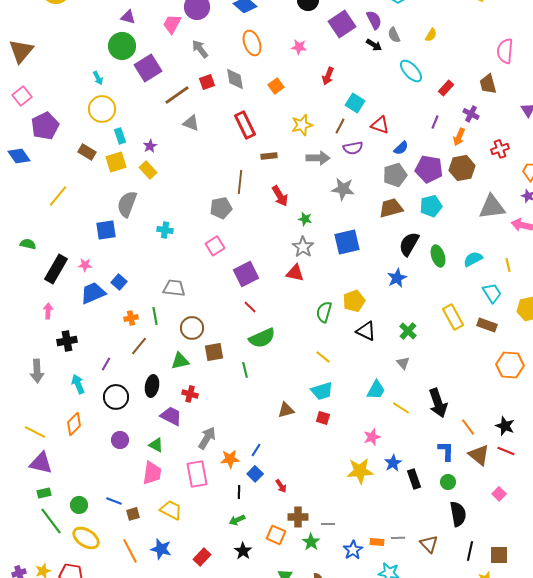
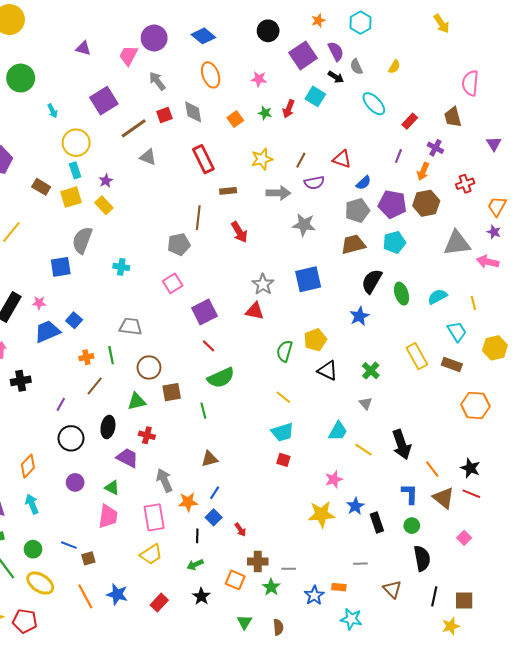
green circle: (122, 46) -> (21, 78), moved
cyan square: (355, 103) -> (315, 96), moved
yellow circle: (102, 109) -> (76, 143), moved
green star: (305, 219) -> (265, 113), moved
cyan arrow: (78, 384) -> (32, 504), moved
brown triangle: (286, 410) -> (210, 459), moved
gray arrow: (207, 438) -> (164, 480), turned -55
yellow trapezoid: (171, 510) -> (151, 554), moved, turned 120
gray line: (398, 538) -> (360, 564), moved

